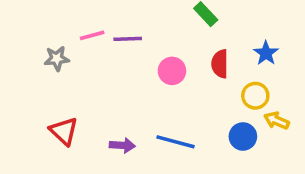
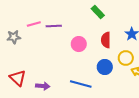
blue circle: (243, 136) -> (105, 67), moved
purple arrow: (122, 145) -> (43, 86), moved

